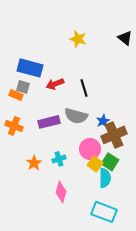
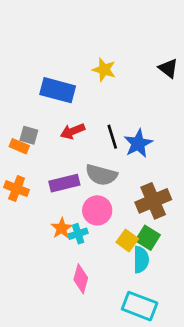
blue rectangle: (30, 68) -> (58, 90), moved
blue star: (103, 121) -> (138, 143), moved, size x1.5
pink circle: (90, 149) -> (97, 210), moved
orange star: (34, 163) -> (62, 228), moved

